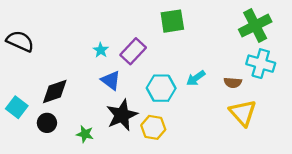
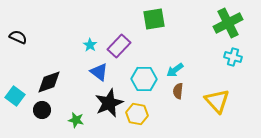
black semicircle: (20, 41) -> (18, 37), size x0.7
cyan cross: (261, 64) -> (233, 57), size x0.7
brown semicircle: (233, 83) -> (178, 91), moved, turned 91

